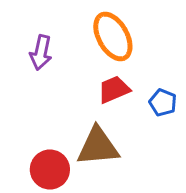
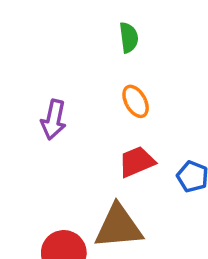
orange ellipse: (113, 36) -> (136, 101), size x0.6

